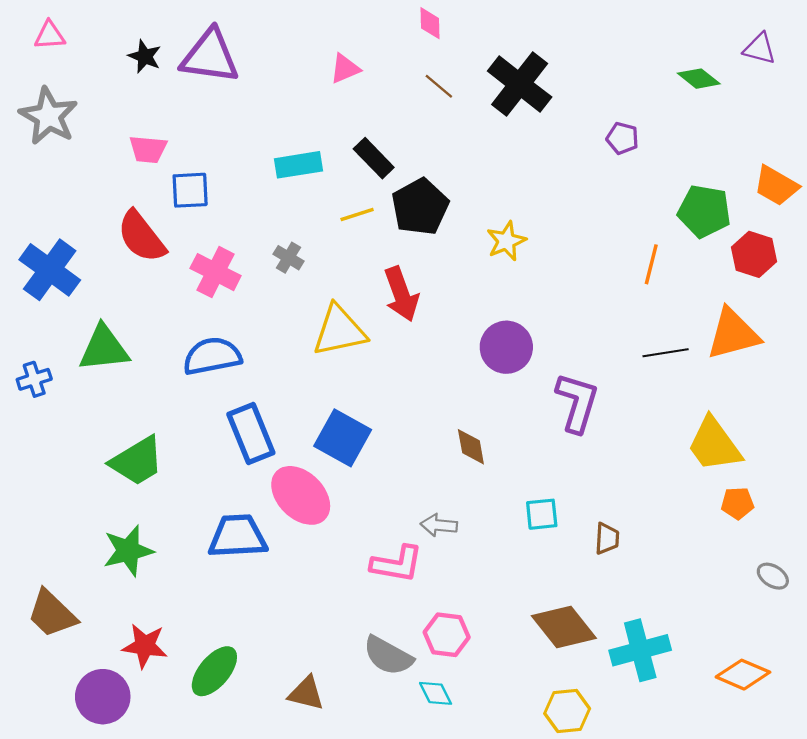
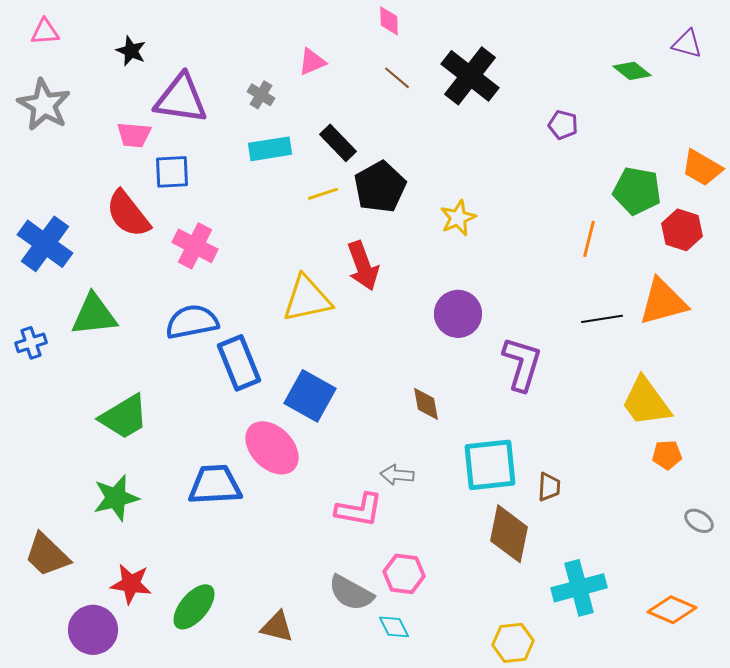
purple triangle: (210, 56) -> (181, 99), moved
gray cross: (288, 258) -> (261, 95), moved
blue rectangle: (251, 433) -> (239, 363), moved
cyan square: (542, 514) -> (490, 465), size x1.8
brown diamond: (564, 627) -> (509, 534), moved, turned 50

